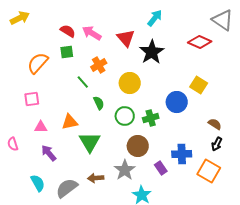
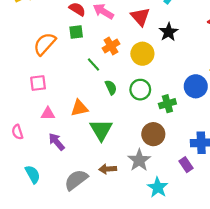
black star: (152, 52) -> (169, 32), size x0.7
yellow circle: (130, 83) -> (142, 54), moved
green circle: (125, 116) -> (140, 90), moved
purple rectangle: (161, 168) -> (186, 165), moved
cyan semicircle: (38, 183) -> (33, 174), moved

